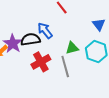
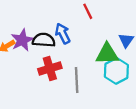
green triangle: (72, 48) -> (107, 54), moved, size x1.5

